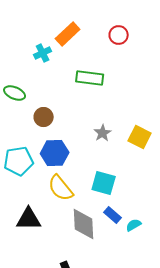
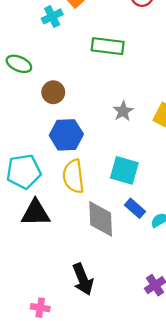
cyan pentagon: (19, 161) -> (24, 172), moved
yellow semicircle: (61, 188) -> (73, 176), turned 32

